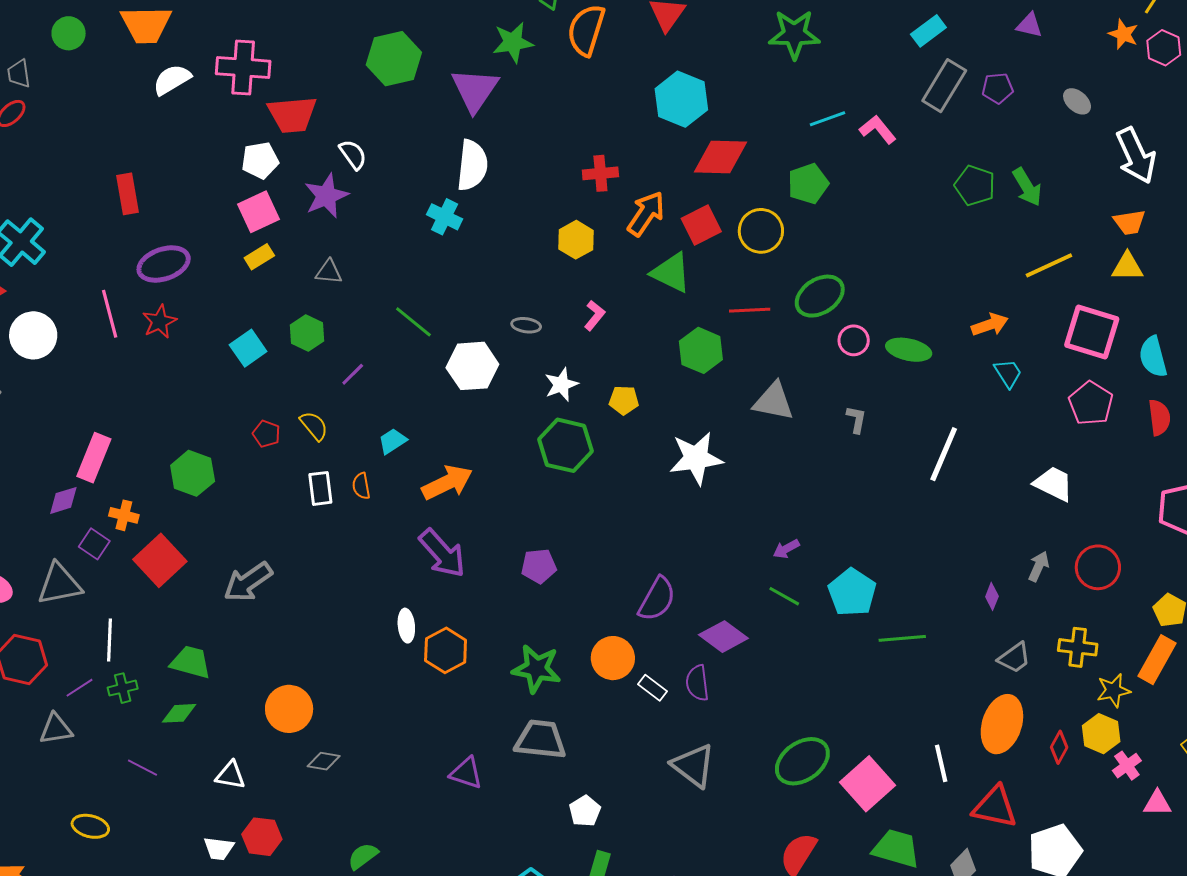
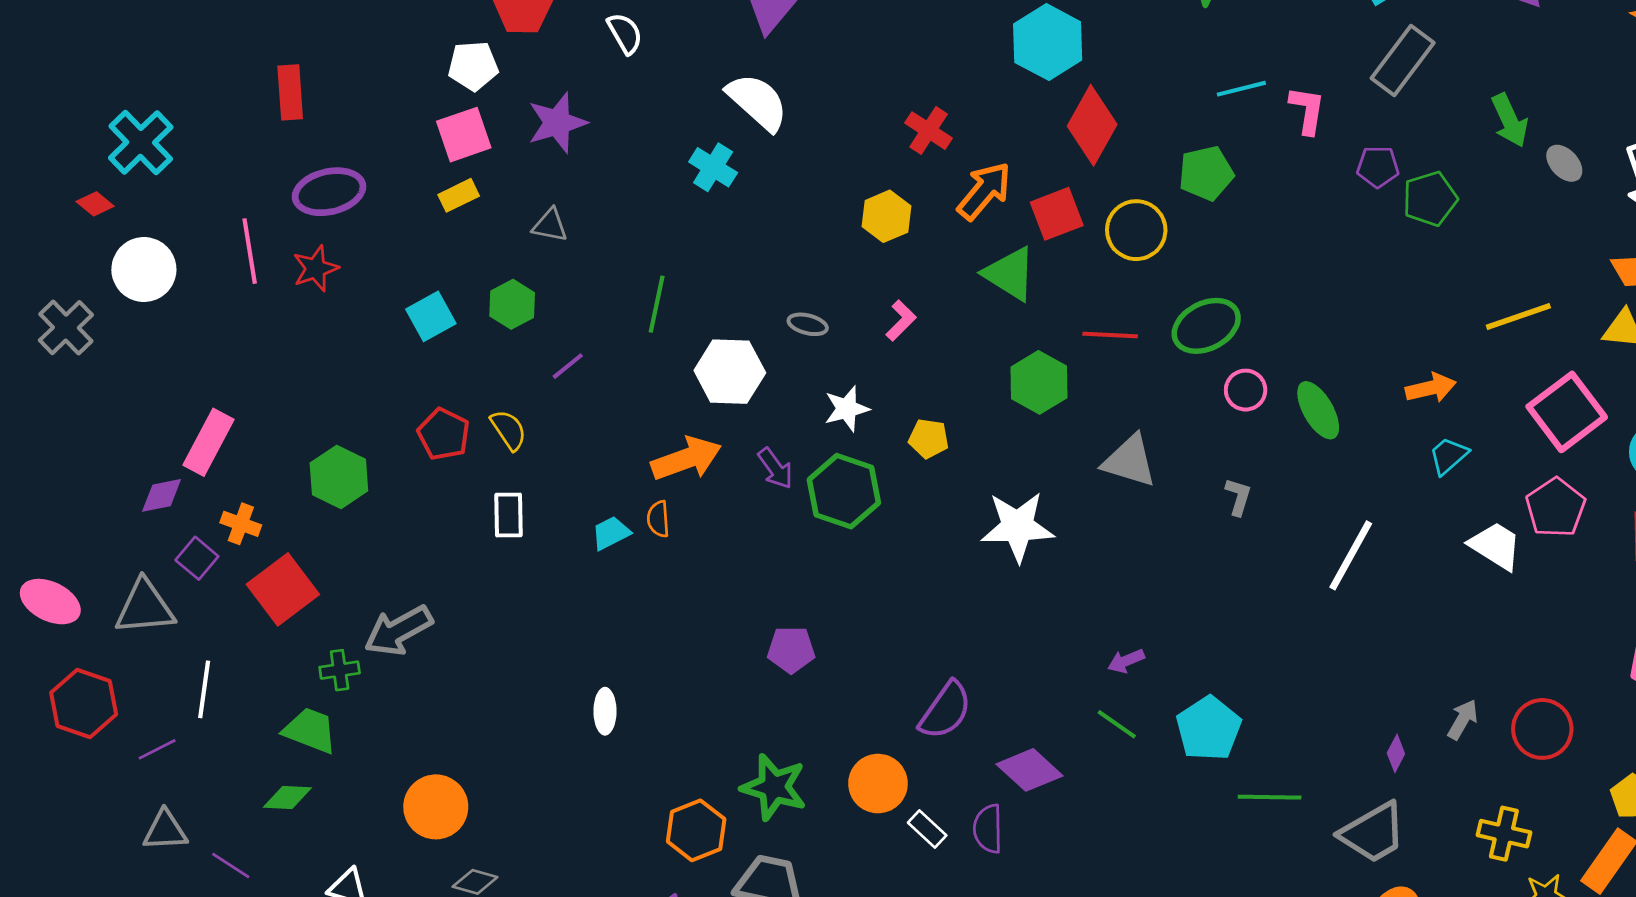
purple pentagon: (998, 88) -> (1378, 167), moved
gray ellipse: (1077, 101) -> (1564, 163), moved
pink L-shape: (878, 130) -> (1307, 110), turned 42
white semicircle: (353, 154) -> (625, 33), moved
red diamond: (720, 157) -> (1092, 125), turned -68
white semicircle: (472, 165) -> (757, 102), turned -60
red cross: (600, 173) -> (929, 131), turned 32
green pentagon: (975, 185) -> (1430, 199), turned 30
green arrow: (1027, 187) -> (1510, 120), moved
green line: (413, 322) -> (657, 304), turned 57
pink square: (1092, 332) -> (1567, 412), turned 30
green ellipse: (909, 350) -> (1318, 410), turned 42
cyan trapezoid: (1008, 373) -> (1448, 456), turned -104
red pentagon: (266, 434) -> (444, 434), size x1.4
cyan trapezoid: (393, 441) -> (611, 533), moved
orange arrow: (447, 483) -> (686, 459), moved
white trapezoid: (1054, 484) -> (1495, 546), moved
orange semicircle: (361, 486) -> (658, 519), moved
purple arrow: (442, 553) -> (775, 468), moved, size x0.6
orange hexagon: (446, 650) -> (696, 830), moved
gray trapezoid: (1014, 658) -> (1373, 833), moved, size x1.5
green cross: (123, 688) -> (340, 670), moved
gray triangle: (56, 729) -> (165, 831), moved

